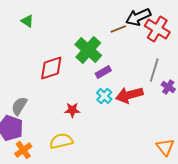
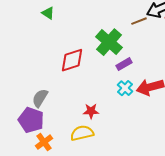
red star: (72, 110) -> (91, 111), moved

